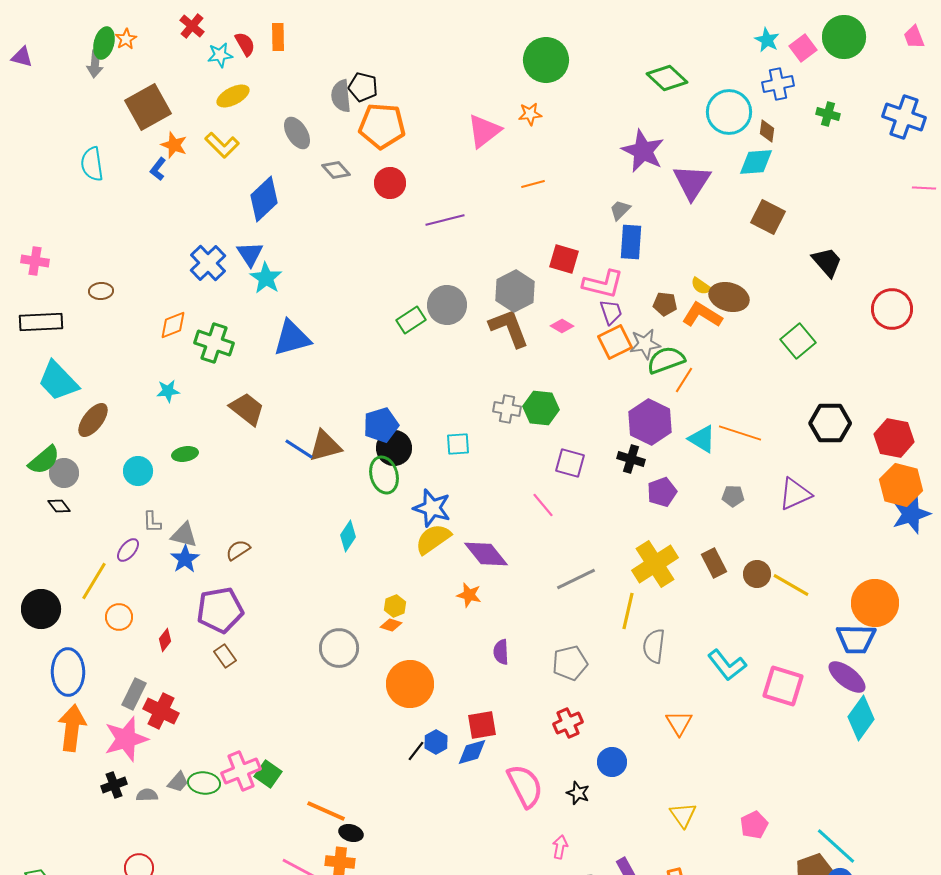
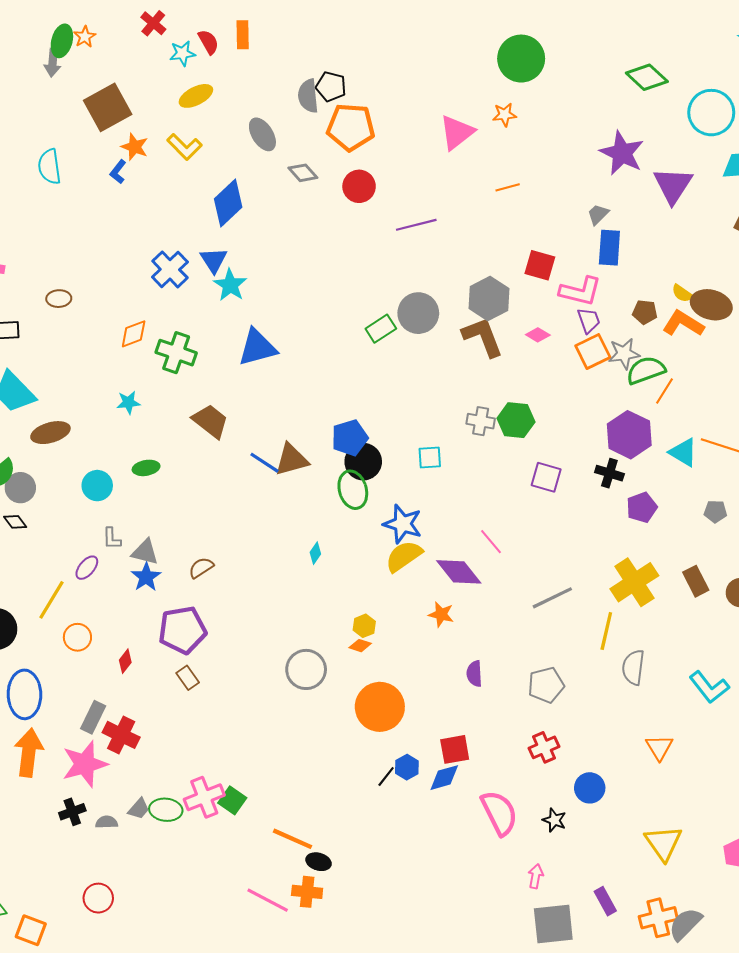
brown ellipse: (93, 420) -> (50, 433), turned 36
pink line: (543, 505) -> (491, 542), moved
cyan diamond: (348, 536) -> (315, 553), size x0.7
yellow triangle: (683, 815) -> (663, 843), size x1.4

